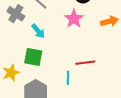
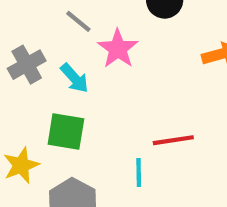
gray cross: (16, 14) -> (27, 65), moved, turned 30
pink star: (74, 19) -> (118, 49), moved

